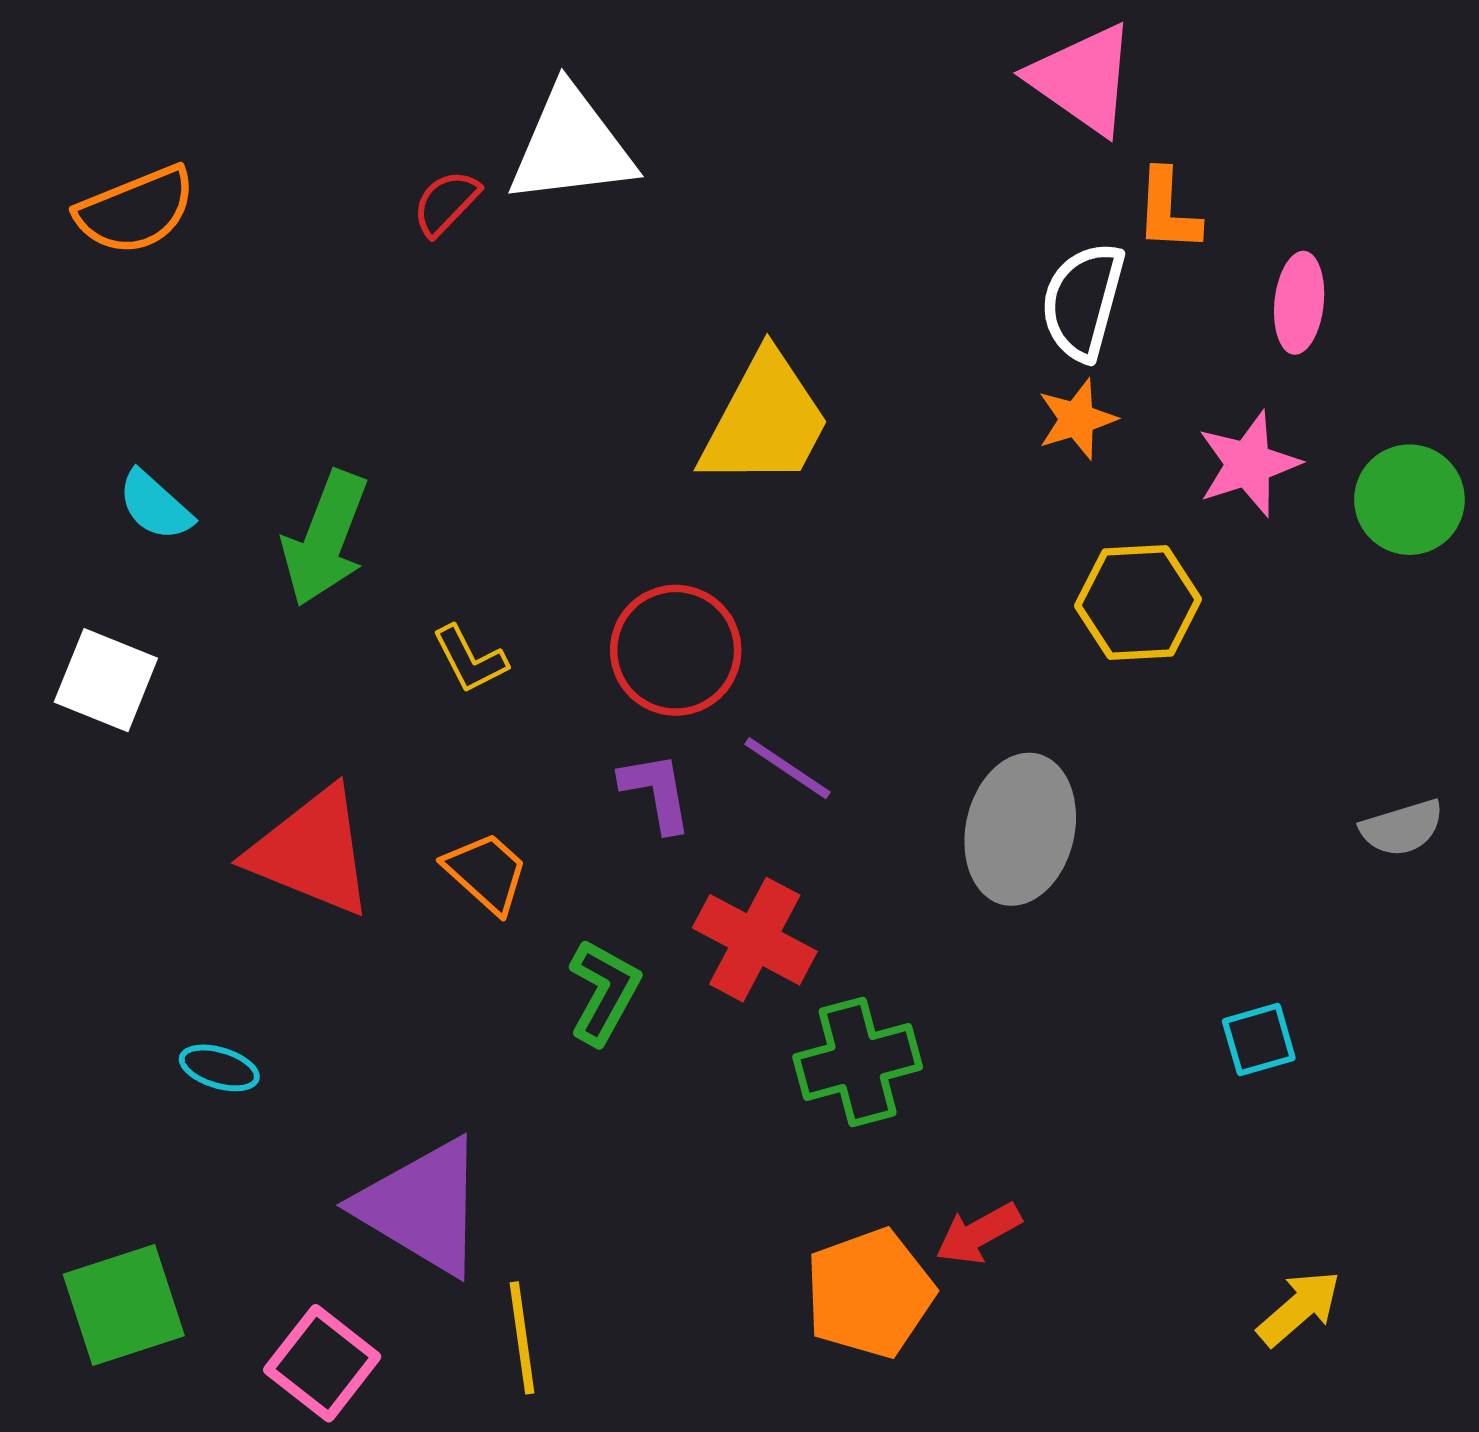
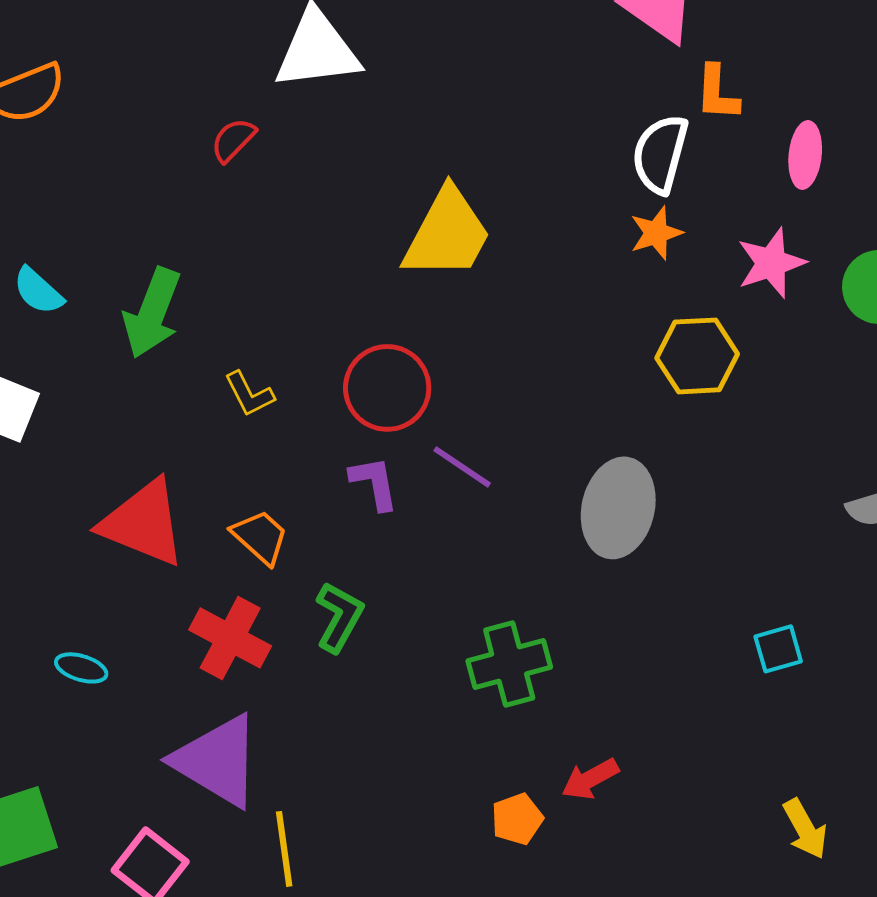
red semicircle: (446, 203) -> (233, 140), moved
red cross: (755, 940) -> (230, 638), moved
orange pentagon: (870, 1293) -> (517, 819), size x0.6
yellow arrow: (1299, 1308) -> (805, 829), turned 102

